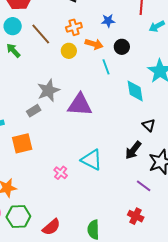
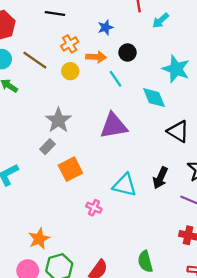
purple triangle: (80, 105) -> (114, 126), moved
black triangle: (149, 125) -> (178, 131), size x1.5
orange square: (22, 143) -> (70, 169), moved
black arrow: (133, 150) -> (160, 178), moved

